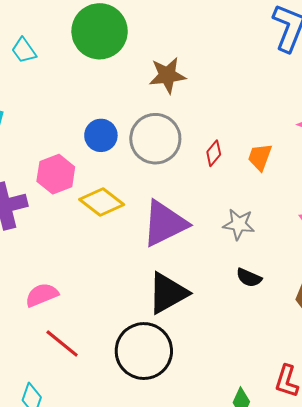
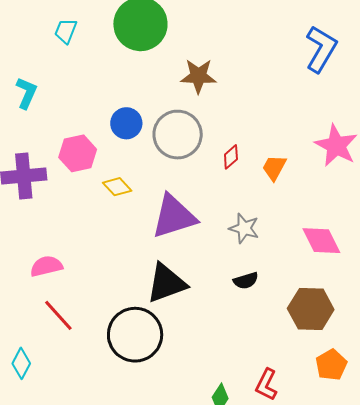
cyan trapezoid: (24, 50) -> (66, 31), turned 48
yellow diamond: (102, 202) -> (117, 187), size x0.7
black semicircle: (249, 278) -> (246, 281), turned -50

